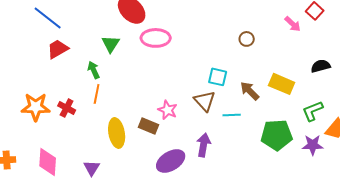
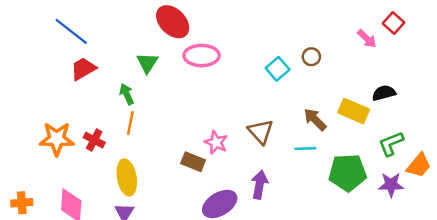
black semicircle: (321, 66) -> (384, 93), moved
cyan square: (218, 77) -> (278, 69), moved, turned 36
cyan line: (232, 115) -> (305, 148), moved
yellow ellipse: (117, 133) -> (127, 177), moved

